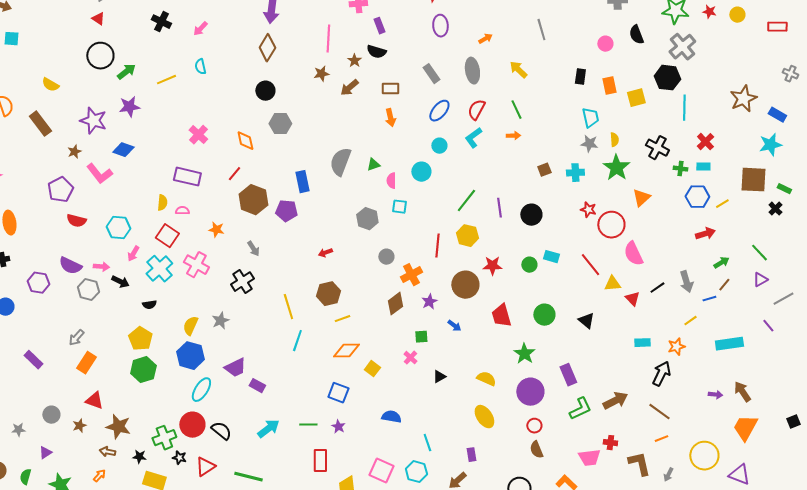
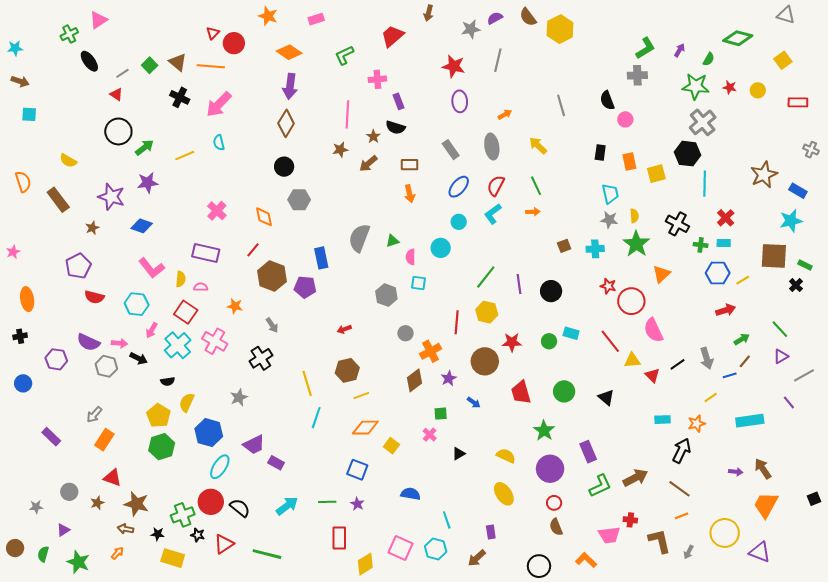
pink arrow: (200, 29) -> (219, 104), size x1.8
black semicircle: (636, 35) -> (607, 100), moved
pink L-shape: (99, 174) -> (152, 268), moved
yellow semicircle: (190, 326) -> (187, 402), moved

